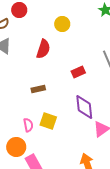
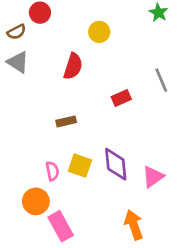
purple diamond: (84, 107) -> (116, 164), moved

